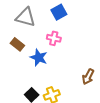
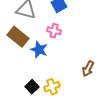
brown rectangle: (17, 44) -> (18, 37), size x1.5

